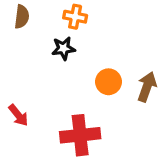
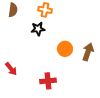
red cross: (80, 135) -> (48, 81), size x0.7

